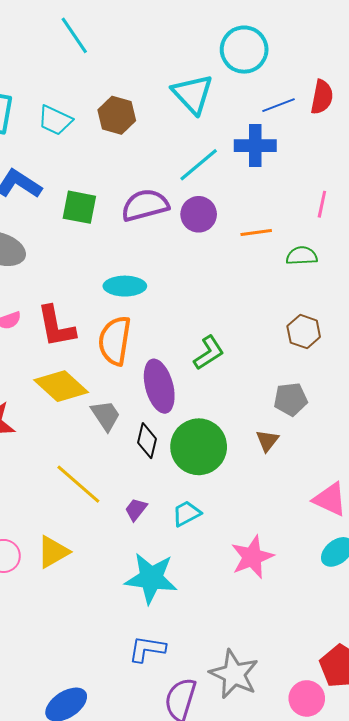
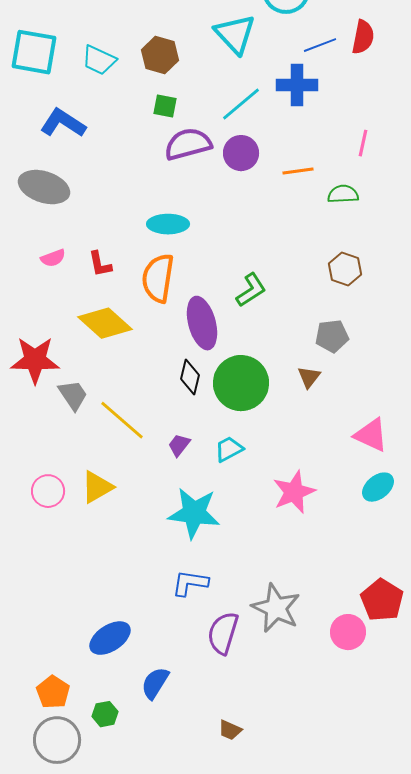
green square: (79, 207) -> (165, 106), moved, size x0.7
red L-shape: (56, 326) -> (100, 264), size x0.6
gray trapezoid: (106, 415) -> (73, 395), moved

